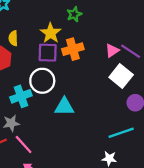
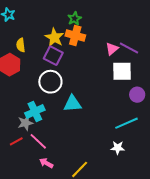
orange cross: (73, 49) -> (75, 35), moved, turned 36
purple square: (48, 53) -> (53, 56), turned 30
white square: (121, 76) -> (122, 71), turned -35
cyan cross: (21, 96) -> (35, 111), moved

